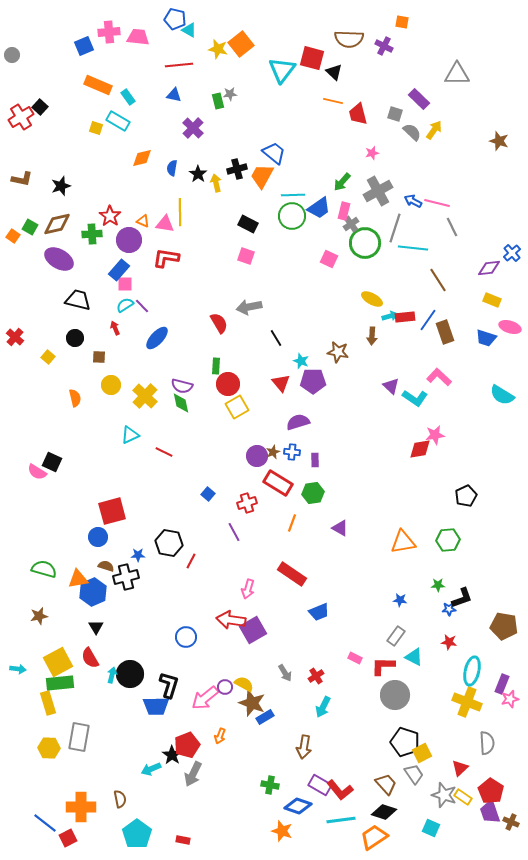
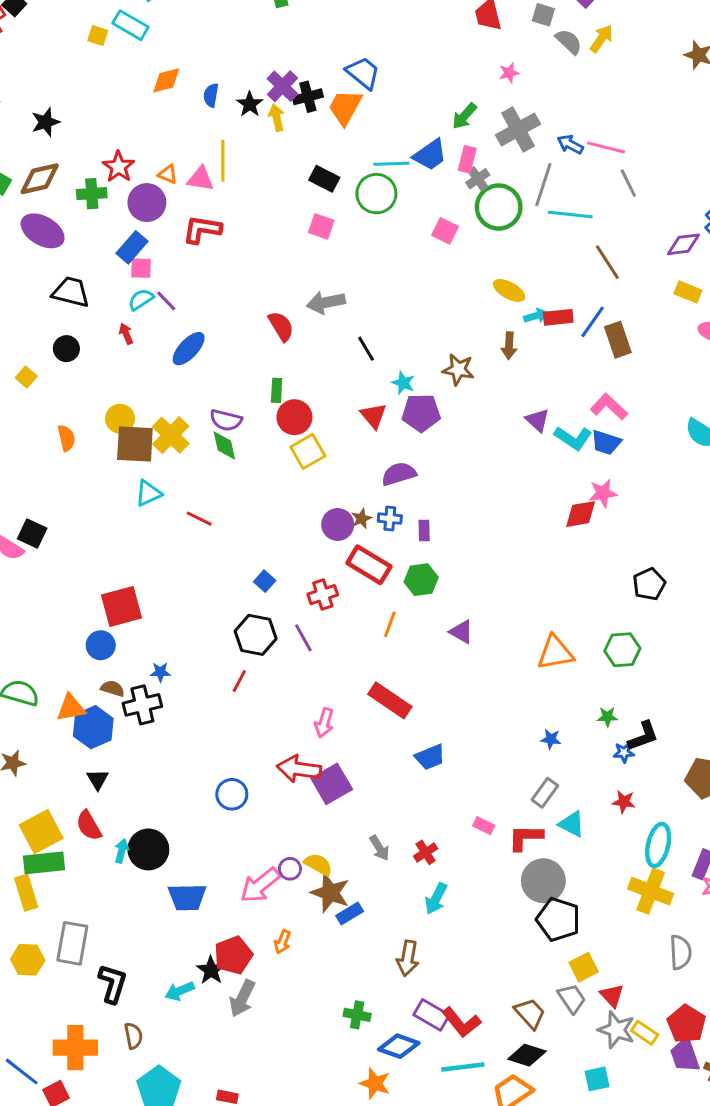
purple cross: (193, 128) -> (283, 86), moved
cyan line: (293, 195) -> (391, 164), moved
green circle: (292, 216) -> (376, 194), moved
blue trapezoid: (486, 338) -> (606, 443), moved
brown square: (99, 357) -> (135, 444), moved, size x2.0
black hexagon: (169, 543) -> (256, 635), moved
black L-shape: (169, 685) -> (113, 984), moved
black pentagon: (405, 742) -> (558, 919), moved
red triangle: (460, 768) -> (612, 995), moved, turned -30
cyan square: (431, 828) -> (597, 1079), turned -36

